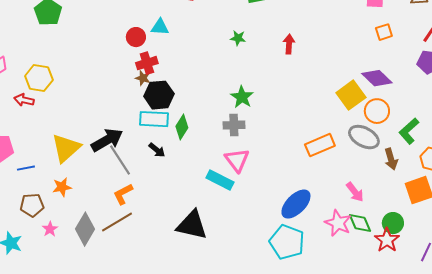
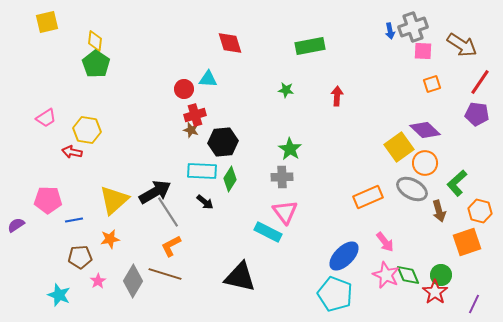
black hexagon: (159, 95) -> (223, 142), moved
pink arrow: (355, 192) -> (385, 242), moved
brown line: (117, 222) -> (165, 274), turned 48

